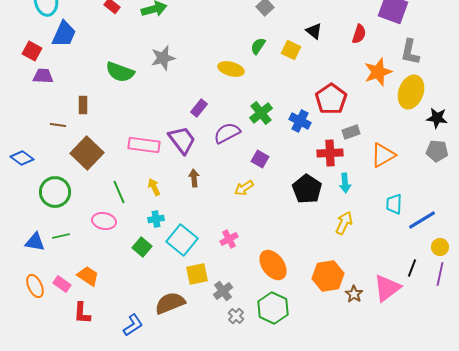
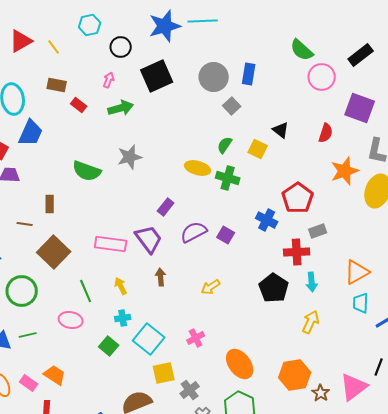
green cross: (261, 113) -> (228, 178), moved, turned -35
orange triangle: (383, 155) -> (357, 272), moved
purple square: (260, 159) -> (226, 235), moved

